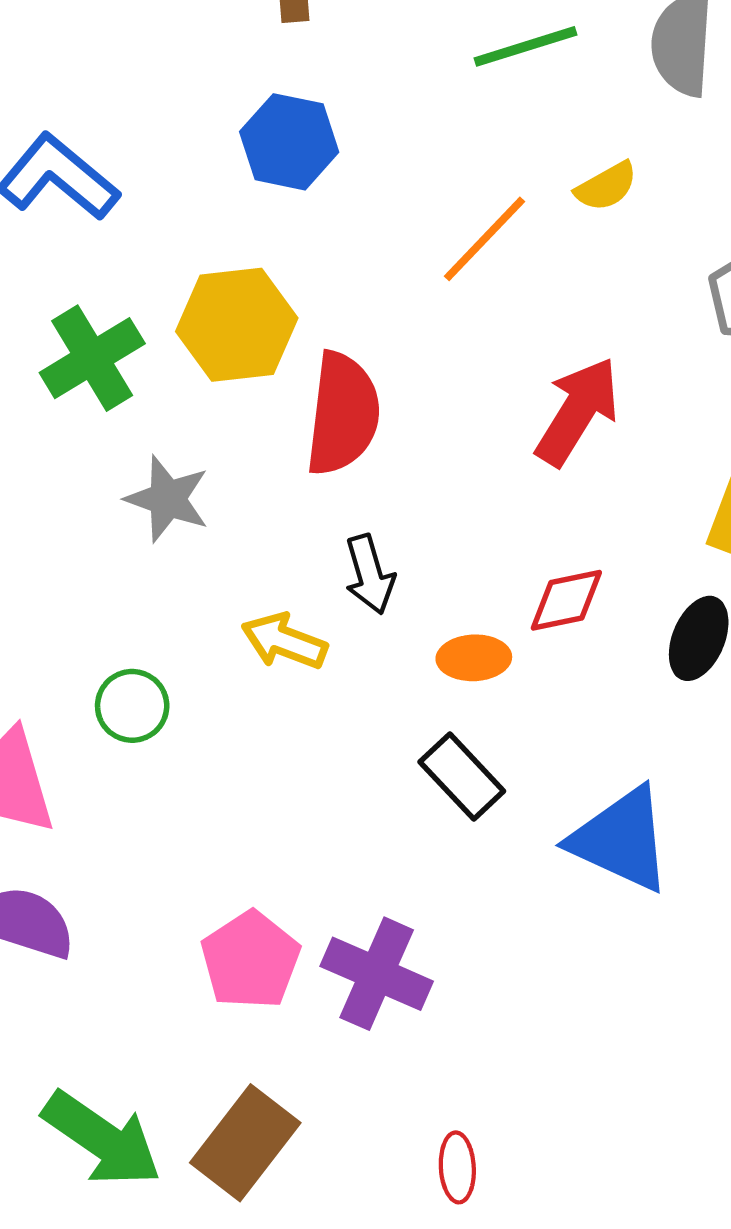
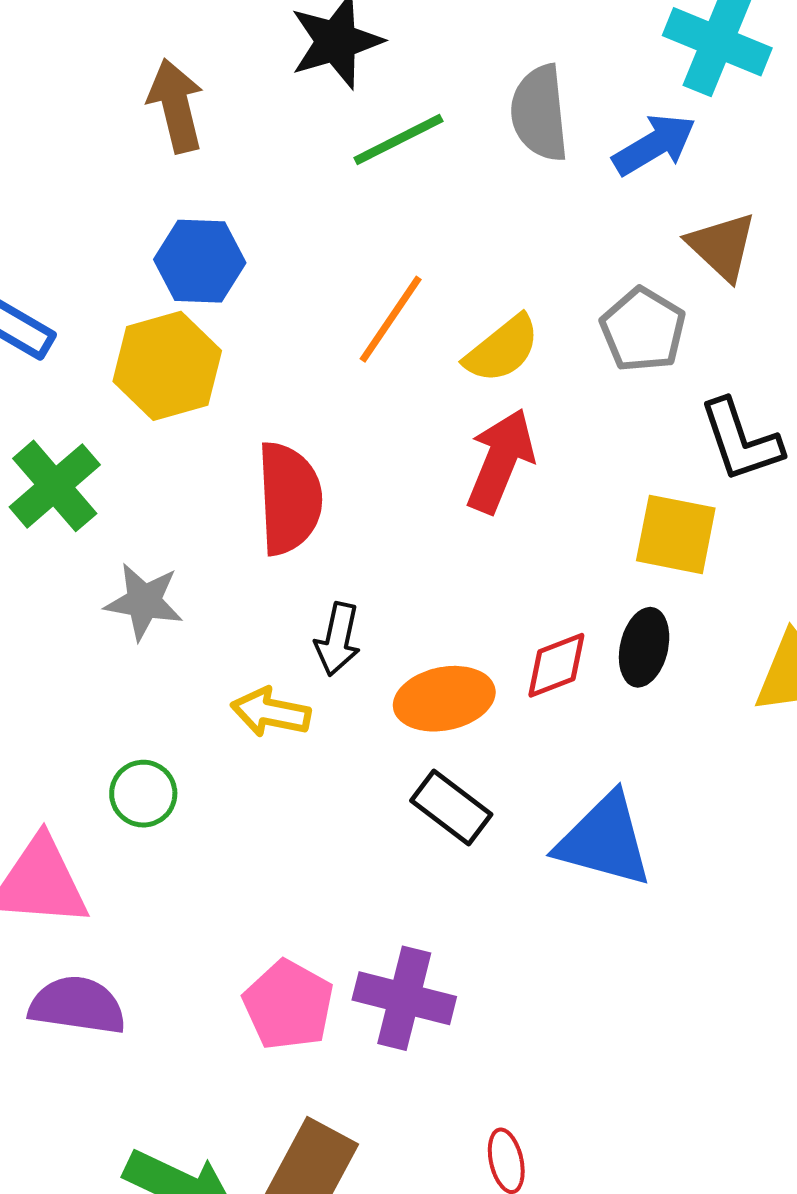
yellow semicircle: (606, 186) -> (502, 349), moved, size x1.4
yellow hexagon: (237, 325) -> (167, 366), moved
black arrow: (370, 574) -> (338, 639), turned 38
red diamond: (566, 600) -> (556, 665), moved
orange ellipse: (474, 658) -> (444, 699), size x1.5

